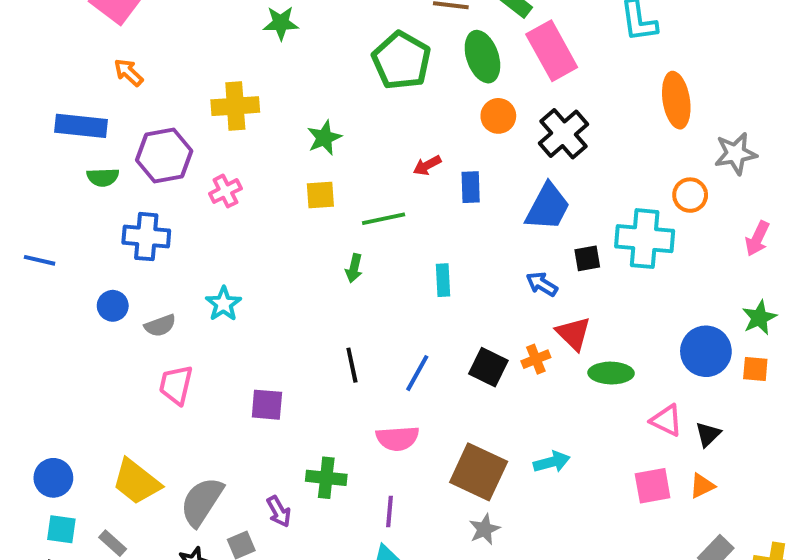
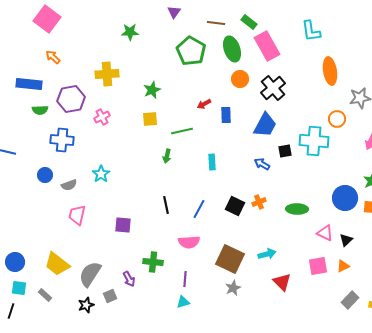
red triangle: (573, 333) -> (282, 282), moved

